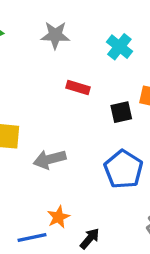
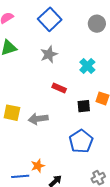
gray star: (55, 35) -> (49, 54), turned -30
gray arrow: (50, 159) -> (38, 119), moved

